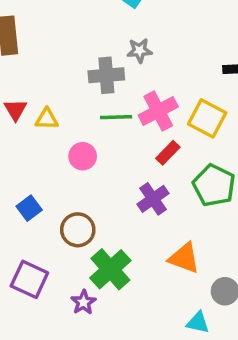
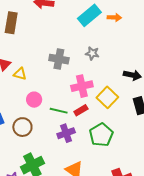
gray star: (139, 51) -> (92, 53), moved
green line: (116, 117) -> (59, 111), moved
brown circle: (78, 230) -> (22, 127), moved

